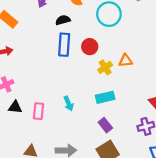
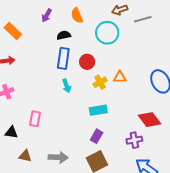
cyan arrow: (69, 104) -> (67, 86), moved
black triangle: (15, 107) -> (11, 132), moved
purple rectangle: (105, 125) -> (97, 136), turned 64

